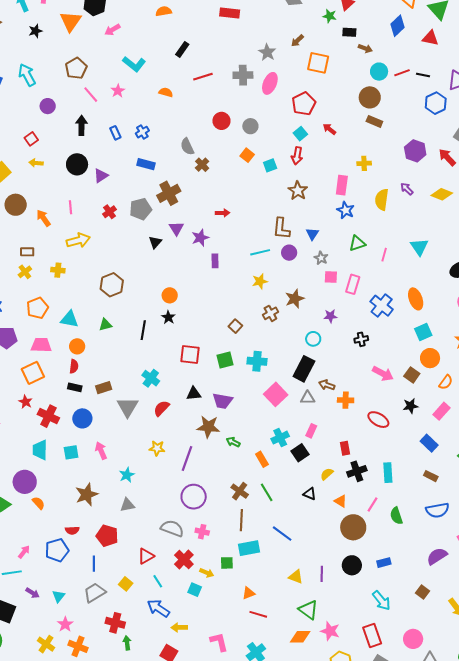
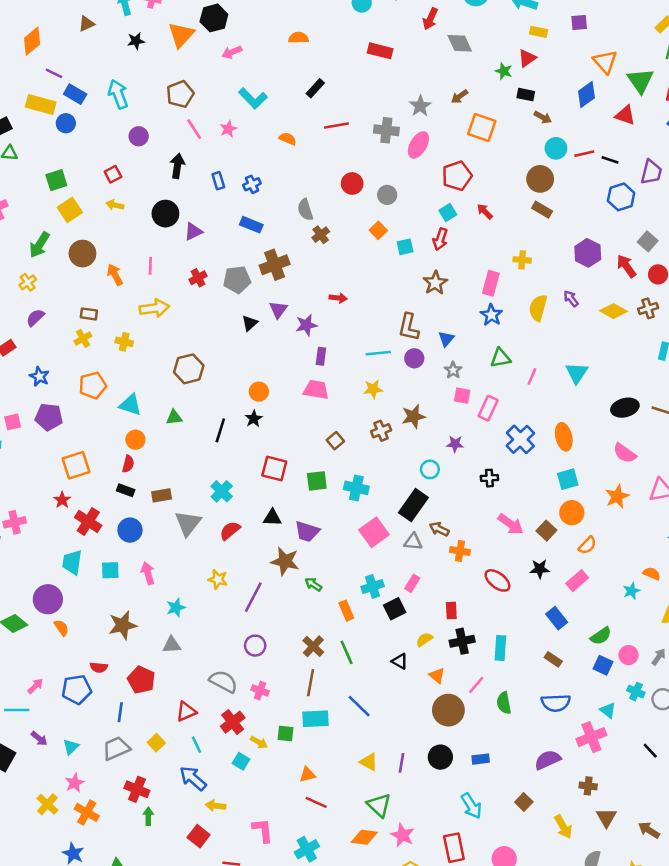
pink trapezoid: (41, 345) -> (316, 390), moved
purple circle: (194, 497) -> (255, 646), size x0.7

